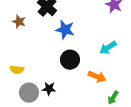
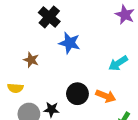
brown star: (19, 22) -> (31, 60), moved
black circle: (70, 60) -> (77, 94), moved

